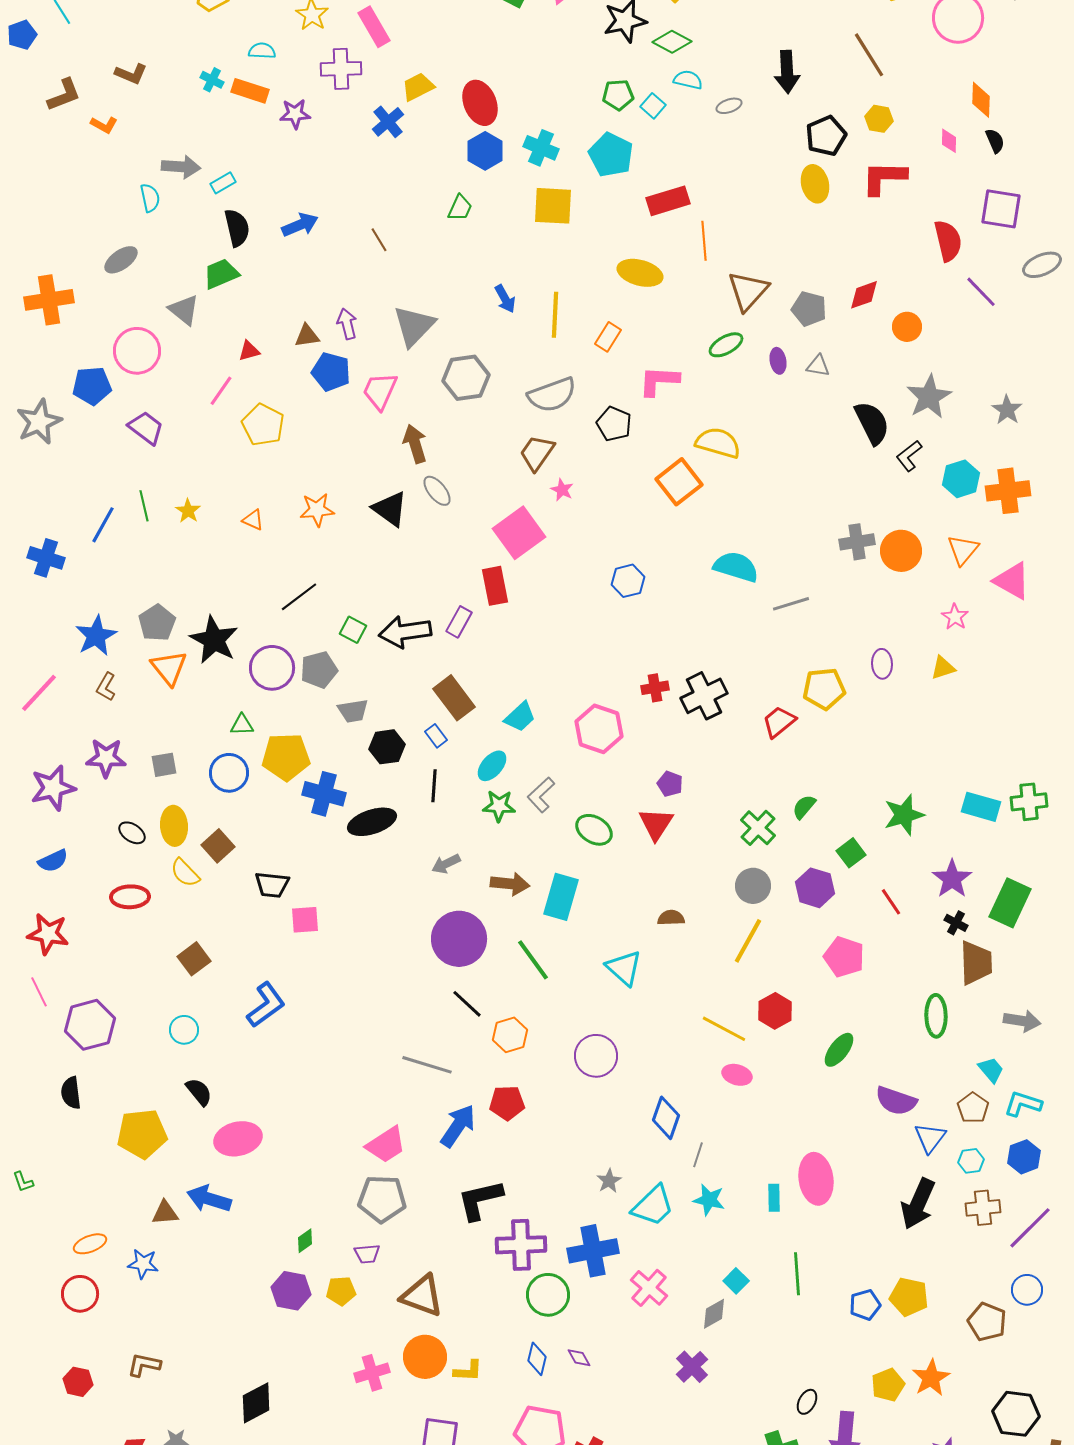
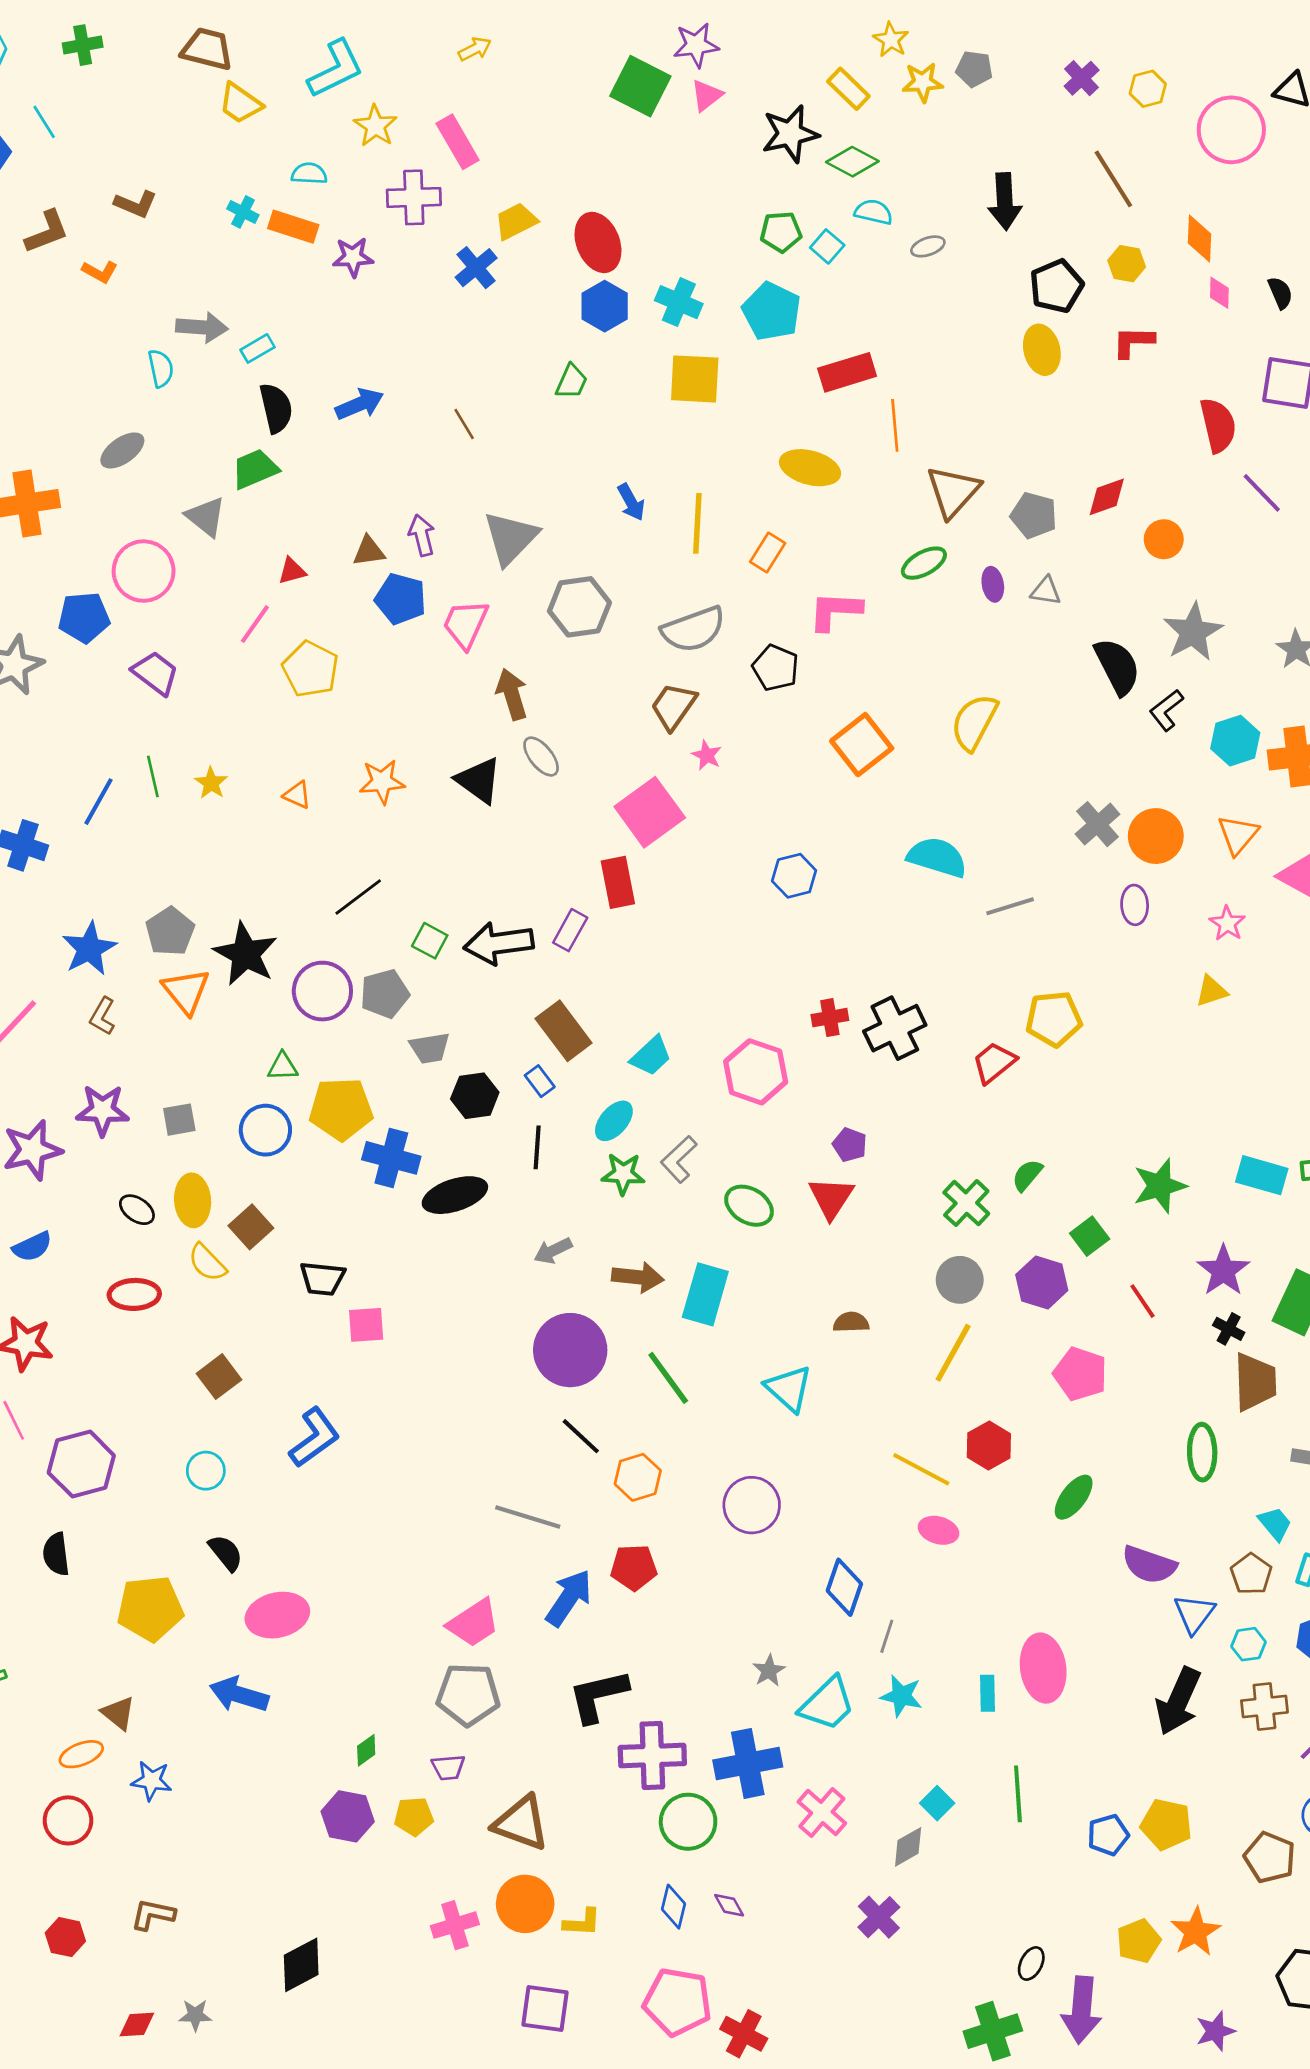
orange diamond: (981, 100) -> (1199, 238), moved
red L-shape: (884, 178) -> (1133, 342), size x0.7
yellow semicircle: (718, 443) -> (974, 722), moved, turned -78
gray cross: (857, 542) -> (1097, 824), turned -32
purple ellipse: (882, 664) -> (1135, 905), moved
brown triangle: (165, 1213) -> (118, 1713), moved, turned 44

